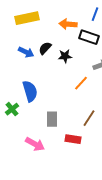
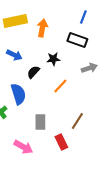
orange arrow: (68, 24) -> (42, 28), moved, turned 96
black semicircle: (45, 48) -> (33, 72), moved
orange line: (81, 83) -> (60, 86), moved
red rectangle: (73, 139) -> (61, 142), turned 56

